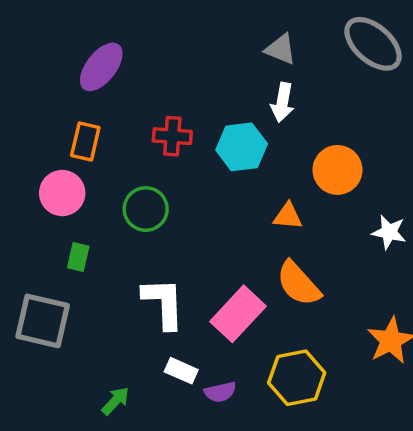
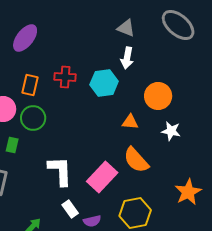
orange rectangle: (85, 142) -> (30, 85), moved
green circle: (146, 209) -> (33, 118), moved
white star: (389, 232) -> (171, 131), moved
white rectangle: (181, 371) -> (70, 209), turned 30

